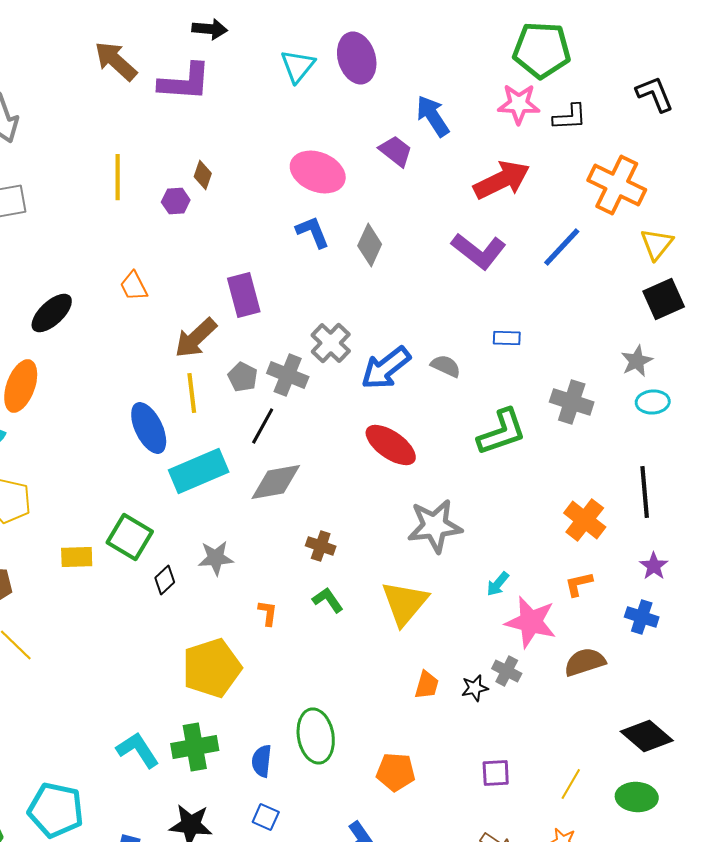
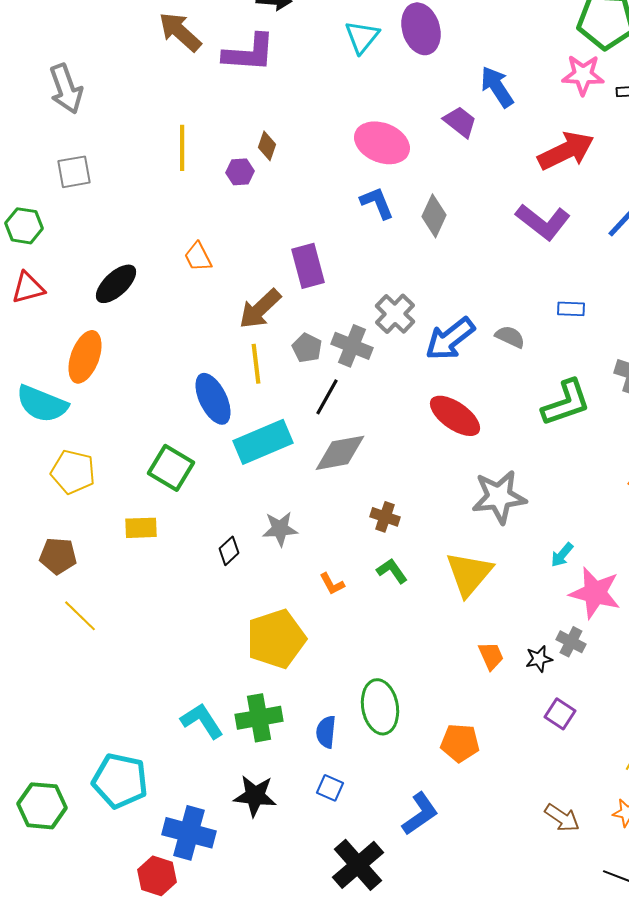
green square: (130, 537) -> (171, 468), moved
orange L-shape: (268, 613) -> (332, 584), turned 144
orange trapezoid: (427, 685) -> (491, 656), turned -40
purple square: (496, 773) -> (560, 714), moved, turned 36

